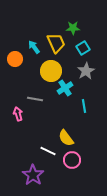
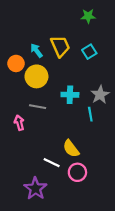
green star: (73, 28) -> (88, 16), moved
yellow circle: (51, 71) -> (36, 76), moved
gray star: (86, 71) -> (100, 95), moved
cyan cross: (65, 88) -> (70, 95), turned 35

